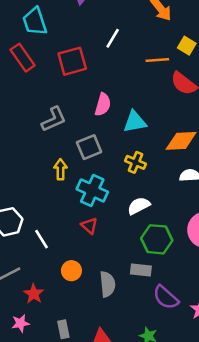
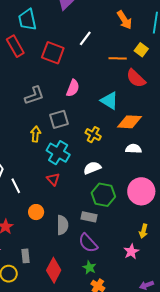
red square: (72, 61) -> (53, 53), turned 30
cyan triangle: (135, 122) -> (109, 101), moved, turned 36
purple semicircle: (166, 297) -> (88, 243), moved

